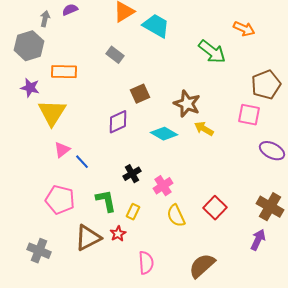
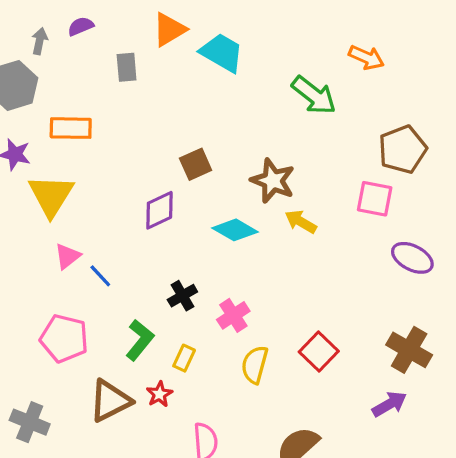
gray rectangle: (115, 55) -> (127, 67), moved, turned 48
green L-shape: (106, 201) -> (140, 340), turned 50
yellow semicircle: (176, 216) -> (255, 365), turned 40
purple arrow: (258, 240) -> (389, 404), turned 35

